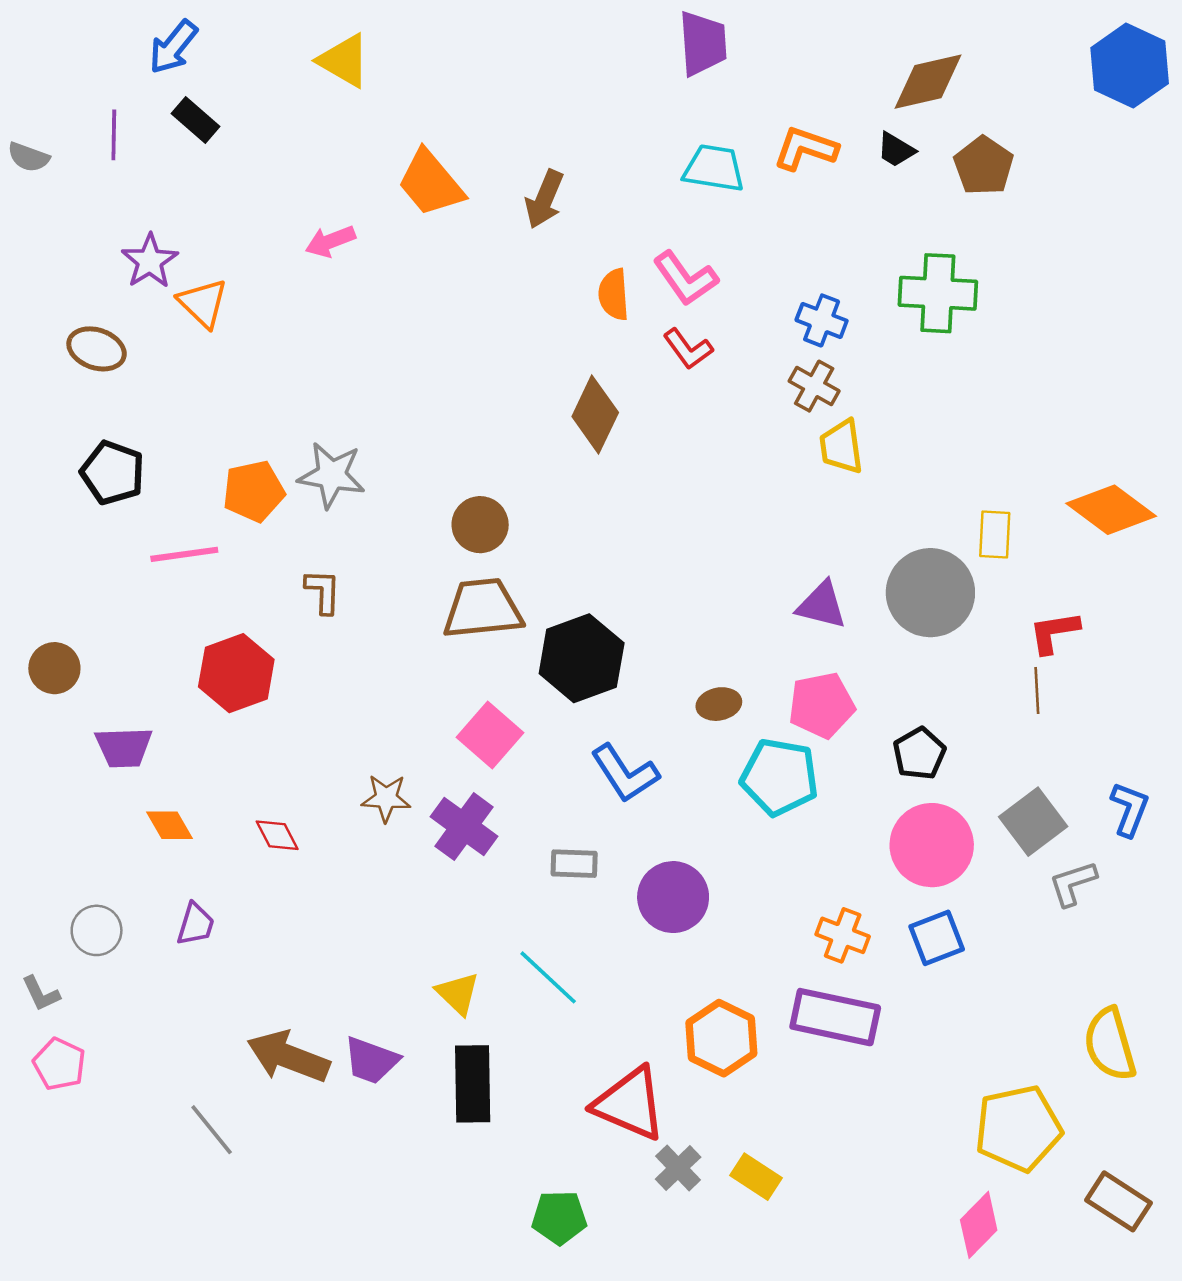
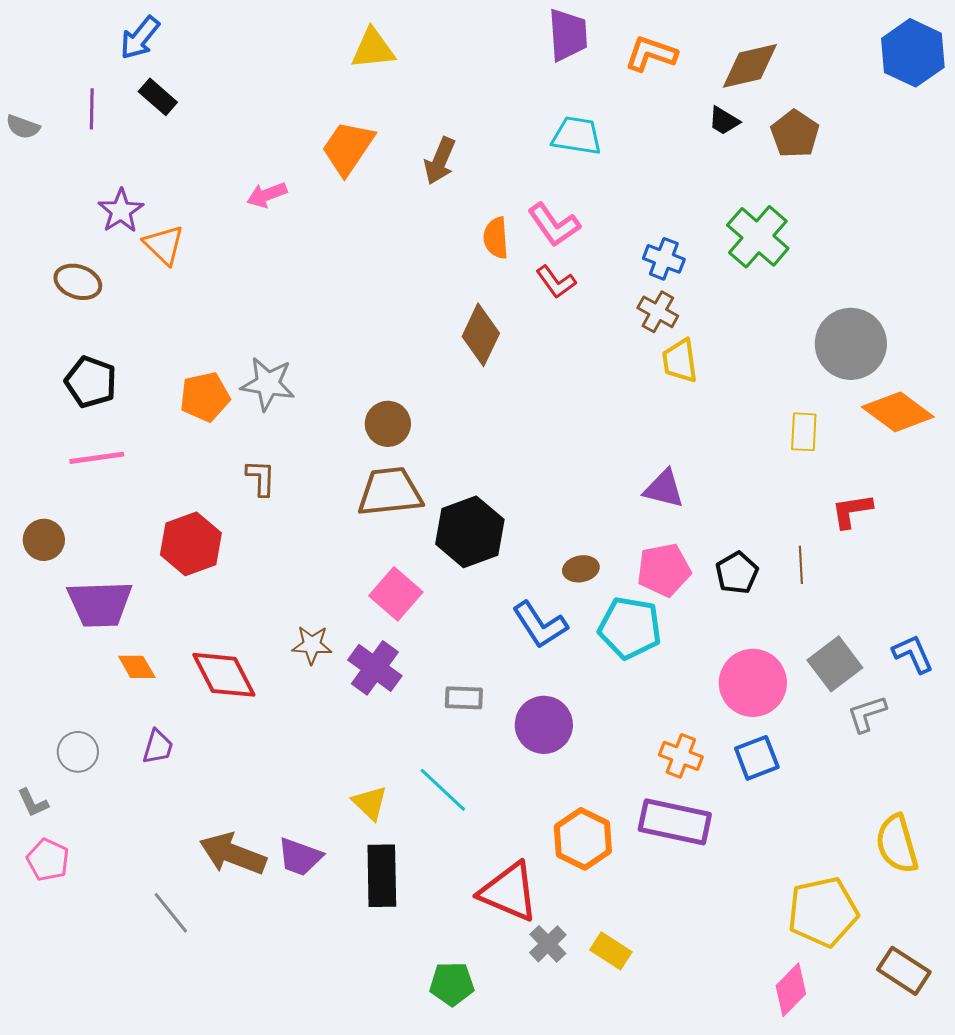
yellow triangle: (344, 61) -> (373, 49), moved, turned -36
orange L-shape: (805, 148) -> (651, 54), moved
orange trapezoid: (431, 183) -> (348, 148), turned 74
green cross: (938, 293) -> (758, 237), turned 38
pink line: (184, 554) -> (97, 458), moved
gray circle: (930, 593) -> (851, 344), moved
brown line: (1037, 690) -> (801, 565), moved
purple trapezoid: (124, 747) -> (100, 604), size x1.4
black pentagon: (919, 754) -> (737, 573), moved
blue L-shape: (625, 773) -> (540, 625), moved
blue L-shape: (1130, 809) -> (913, 654), turned -45
red diamond: (277, 835) -> (224, 675), size x1.8

